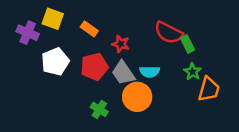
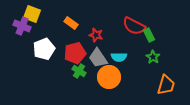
yellow square: (53, 19) -> (32, 14), moved
orange trapezoid: (209, 89) -> (166, 85), moved
green cross: (99, 109) -> (79, 71), moved

